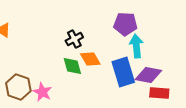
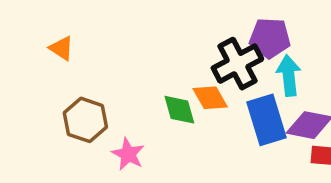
black cross: (74, 39) -> (237, 64), moved, size x1.6
brown hexagon: (18, 87) -> (85, 120), moved

